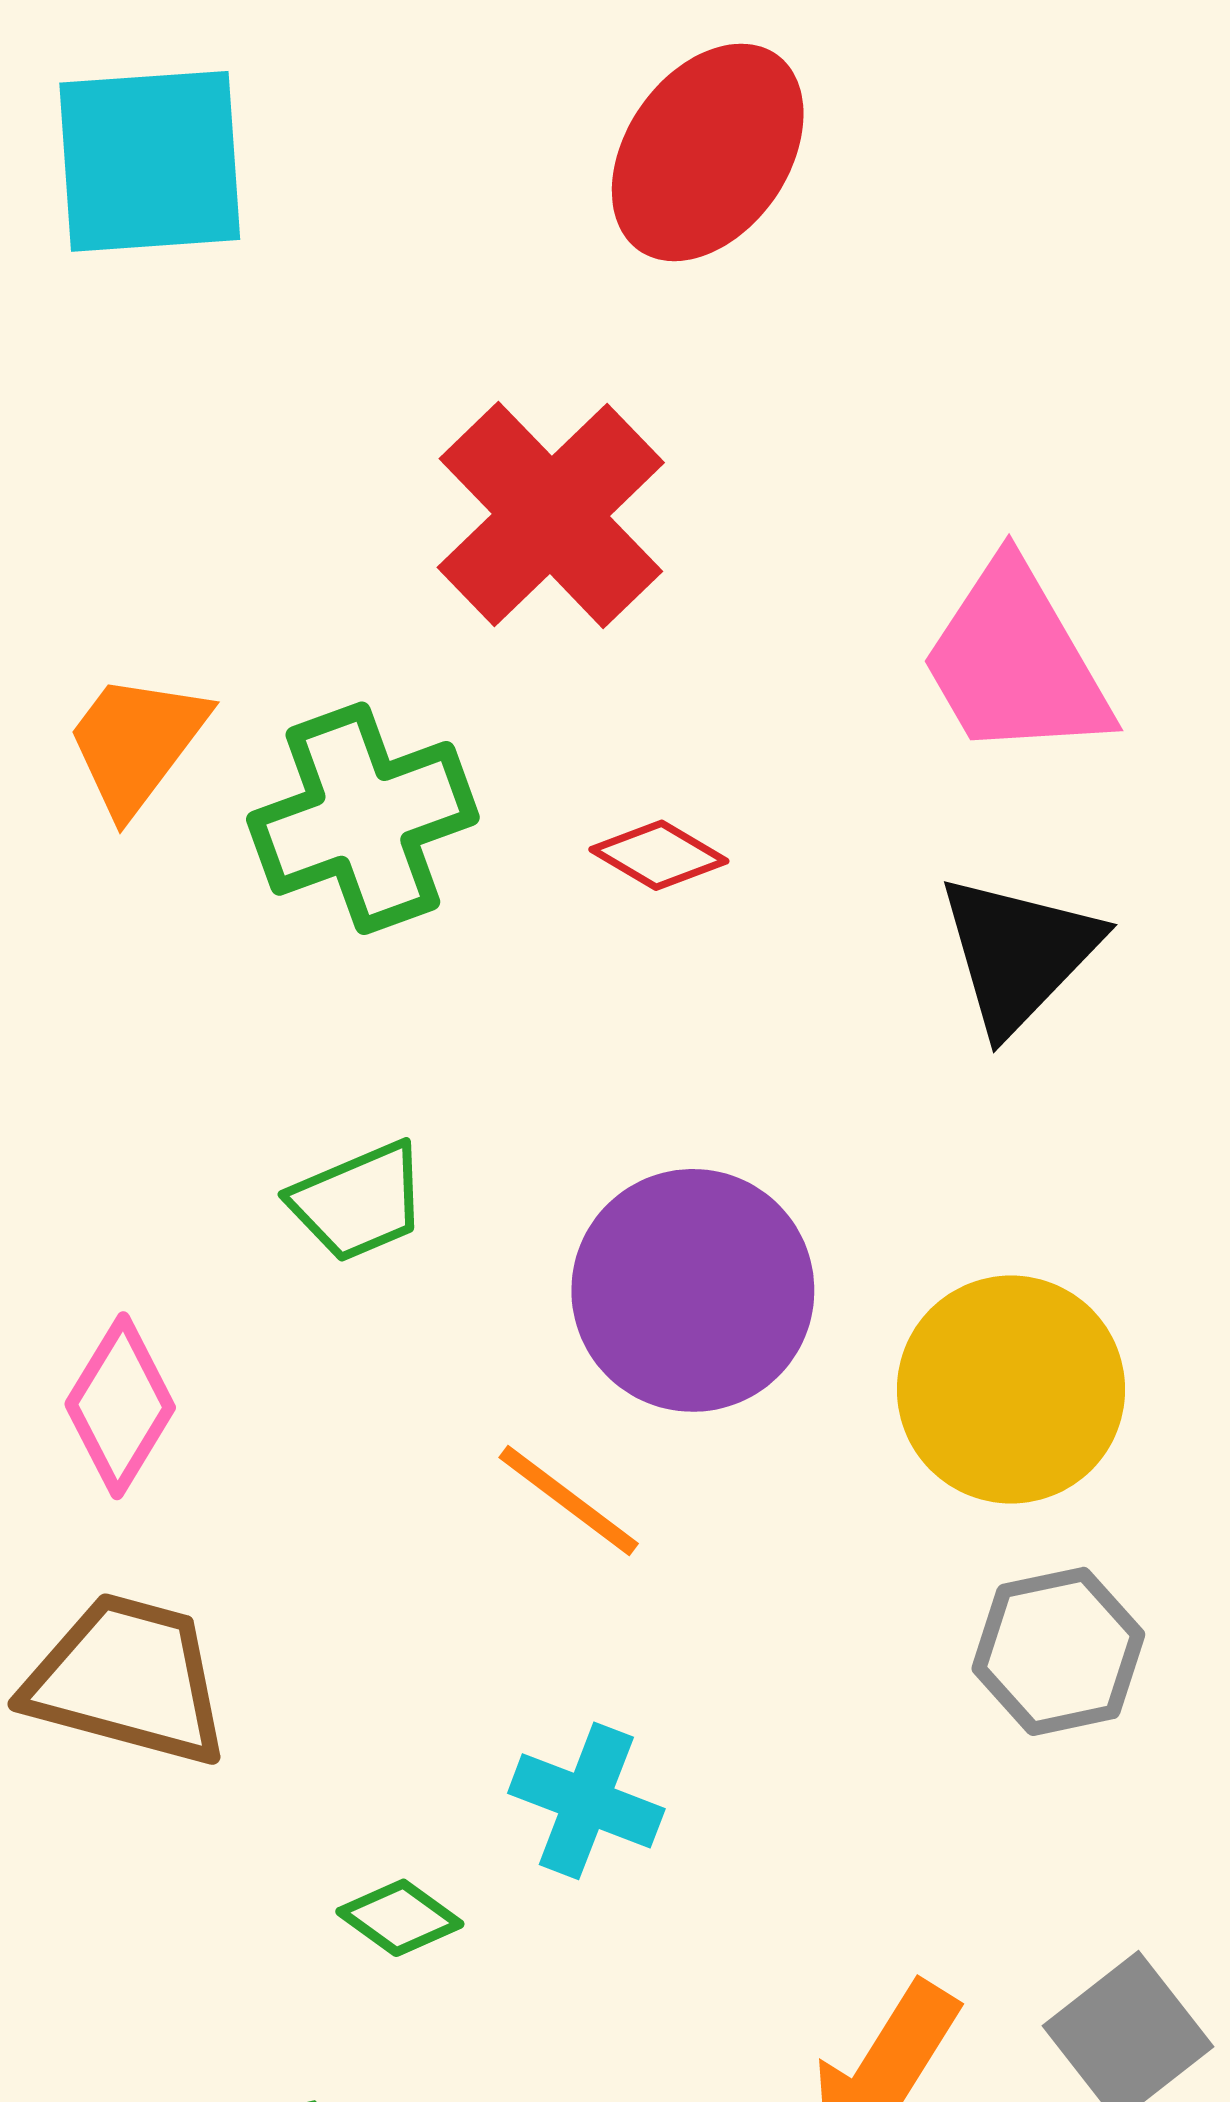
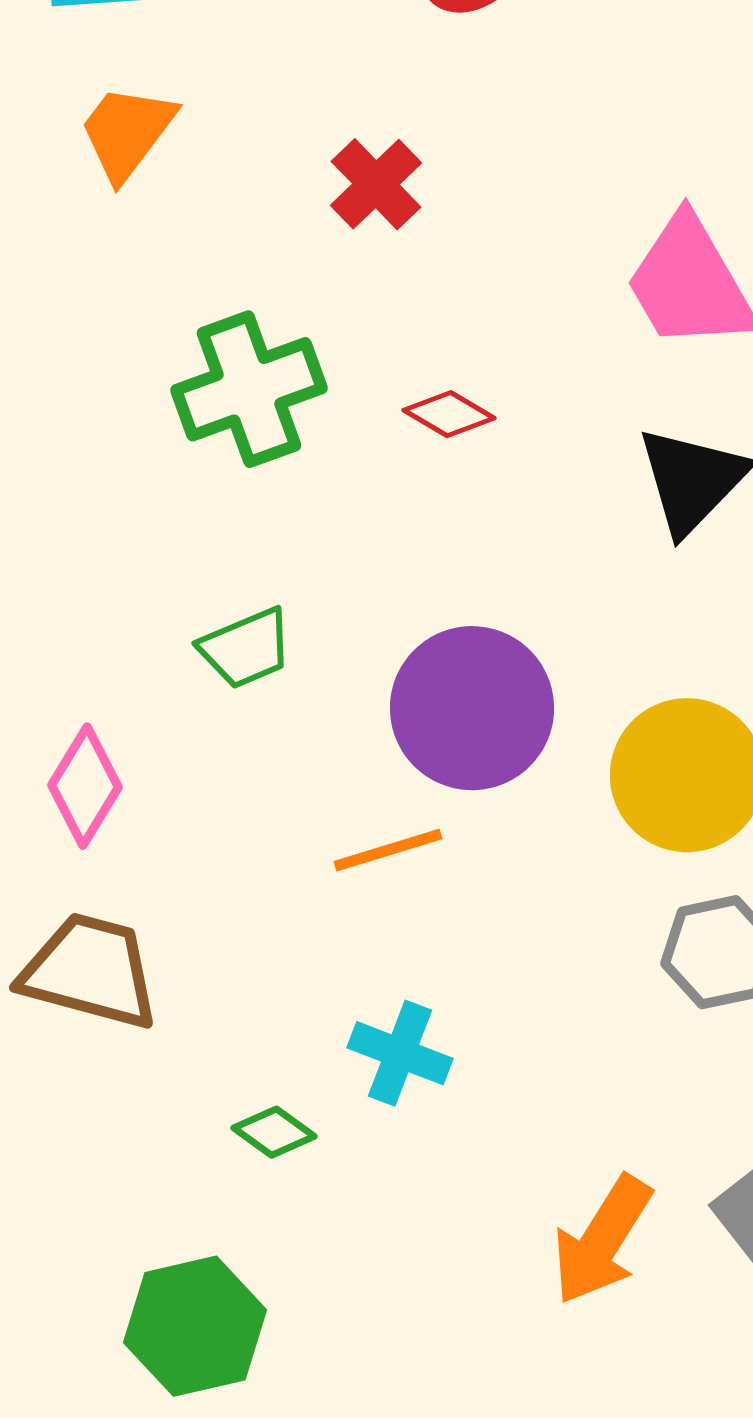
red cross: (551, 515) -> (376, 184), size x0.6
orange trapezoid: (136, 743) -> (127, 132), moved
orange line: (569, 1501) -> (388, 850), turned -54

